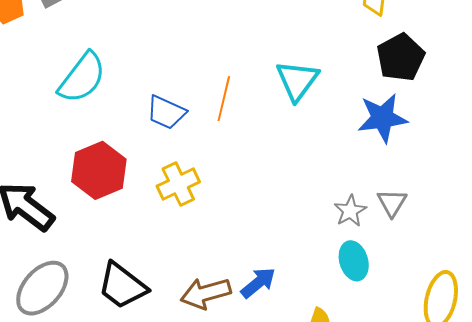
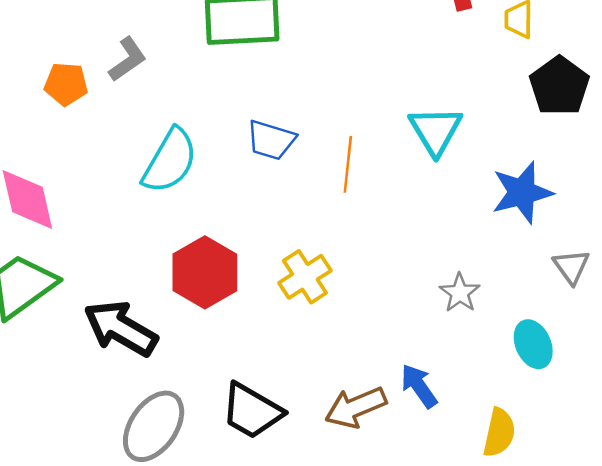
blue trapezoid: (166, 112) -> (271, 140), moved
blue star: (382, 118) -> (522, 192), moved
gray star: (350, 211) -> (460, 293), moved
blue arrow: (258, 283) -> (419, 386), turned -78

